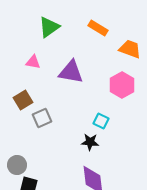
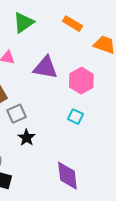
pink hexagon: (122, 85) -> (81, 81), moved
black star: (90, 142) -> (26, 138), moved, turned 30

